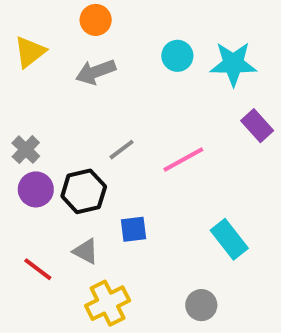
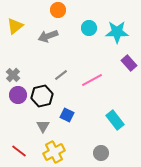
orange circle: (96, 20) -> (58, 10), moved
blue square: (134, 229) -> (67, 115), turned 32
gray triangle: (86, 251) -> (43, 126), turned 32
red line: (38, 269) -> (19, 151), moved

